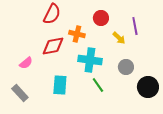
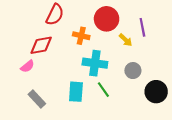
red circle: (101, 18) -> (107, 19), size x1.5
red diamond: (53, 46) -> (41, 45), moved
cyan rectangle: (60, 85) -> (76, 92), moved
gray rectangle: (20, 93) -> (37, 99), moved

